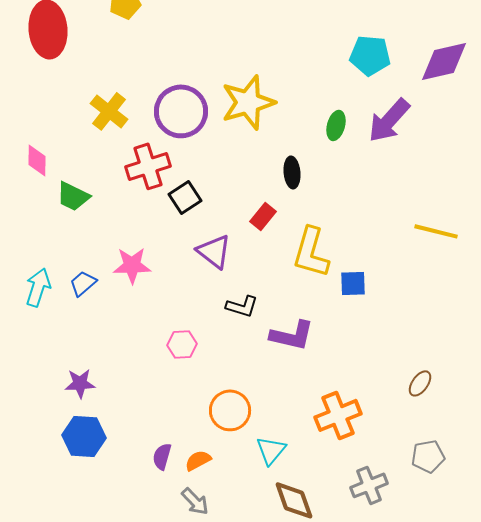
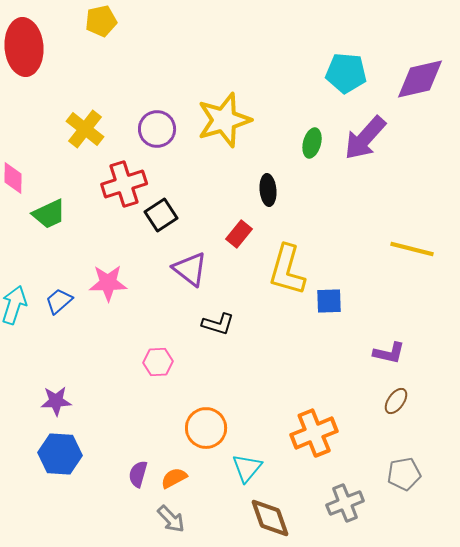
purple circle: (181, 111) -> (157, 129), size x0.7
green trapezoid: (73, 196) -> (49, 214), turned -51
purple L-shape: (292, 335) -> (389, 353), moved, size x0.7

